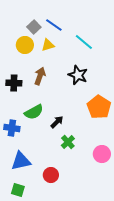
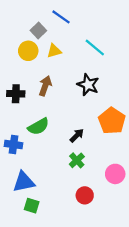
blue line: (54, 25) -> (61, 17), moved
black arrow: (57, 122) -> (77, 136), moved
red circle: (51, 175) -> (85, 195), moved
green square: (18, 190) -> (32, 206), moved

